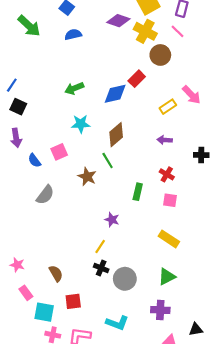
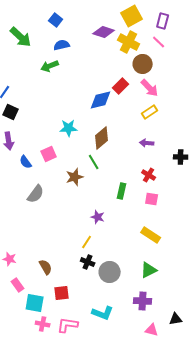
green arrow: (74, 88) -> (50, 66), moved
pink arrow: (192, 95) -> (150, 88), moved
brown star: (87, 177) -> (75, 177), turned 30

